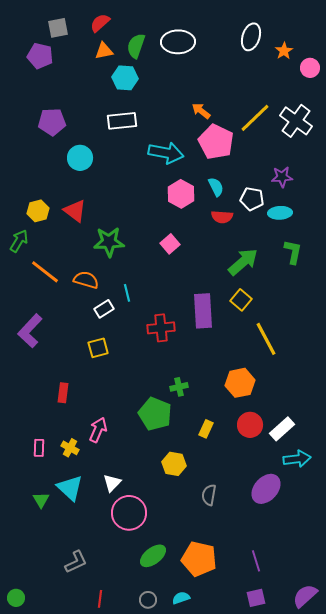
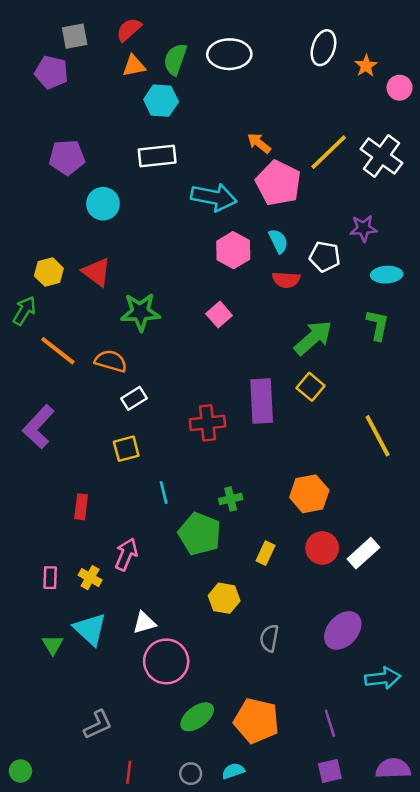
cyan ellipse: (280, 213) -> (387, 275), moved
cyan line: (127, 293) -> (164, 493), moved
yellow line: (266, 339) -> (378, 436), moved
cyan arrow: (297, 459) -> (383, 678), moved
white triangle: (112, 483) -> (144, 623), turned 30
purple semicircle: (305, 596) -> (393, 768), turned 40

